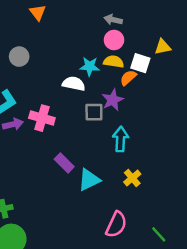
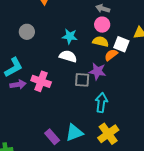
cyan star: (90, 66) -> (70, 36), moved
purple star: (113, 100) -> (97, 71), turned 30
purple rectangle: (64, 163) -> (52, 137), moved
yellow cross: (132, 178) -> (108, 134), size x1.5

